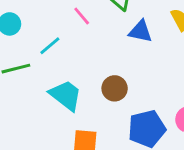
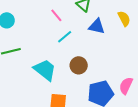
cyan line: (50, 46) -> (65, 37), moved

